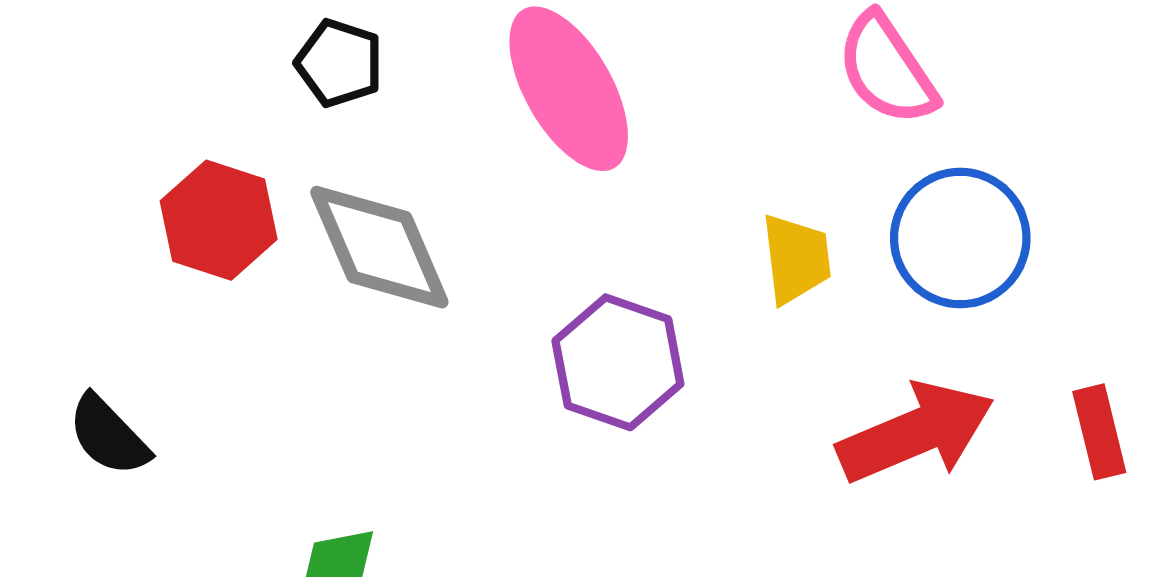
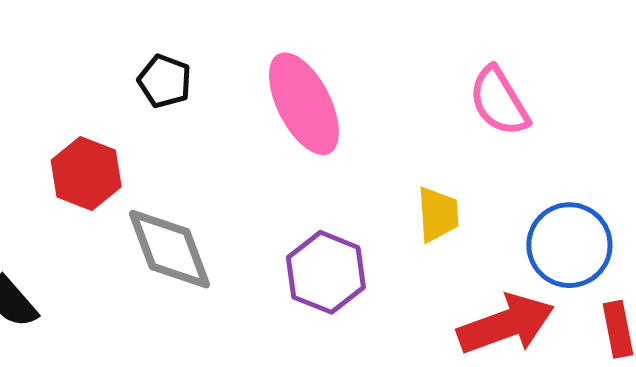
blue circle: (960, 238) -> (569, 245), moved
gray diamond: (379, 247) -> (169, 249), moved

